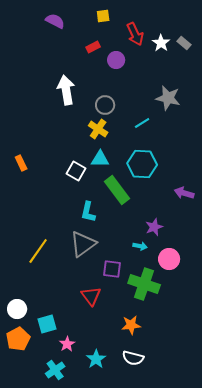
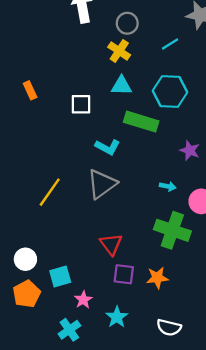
white square: (76, 171) -> (81, 104), moved, turned -30
green rectangle: (117, 190) -> (141, 122), turned -36
cyan L-shape: (88, 212) -> (108, 147), turned -75
purple star: (154, 227) -> (190, 150), moved, turned -30
purple square: (112, 269) -> (124, 274), moved
white semicircle: (133, 358) -> (169, 327), moved

